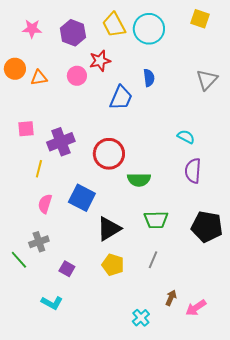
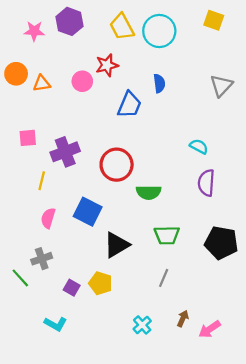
purple hexagon: (73, 33) -> (69, 21), moved
yellow pentagon: (113, 265) -> (100, 283), moved
cyan cross: (141, 318) -> (142, 325), moved

